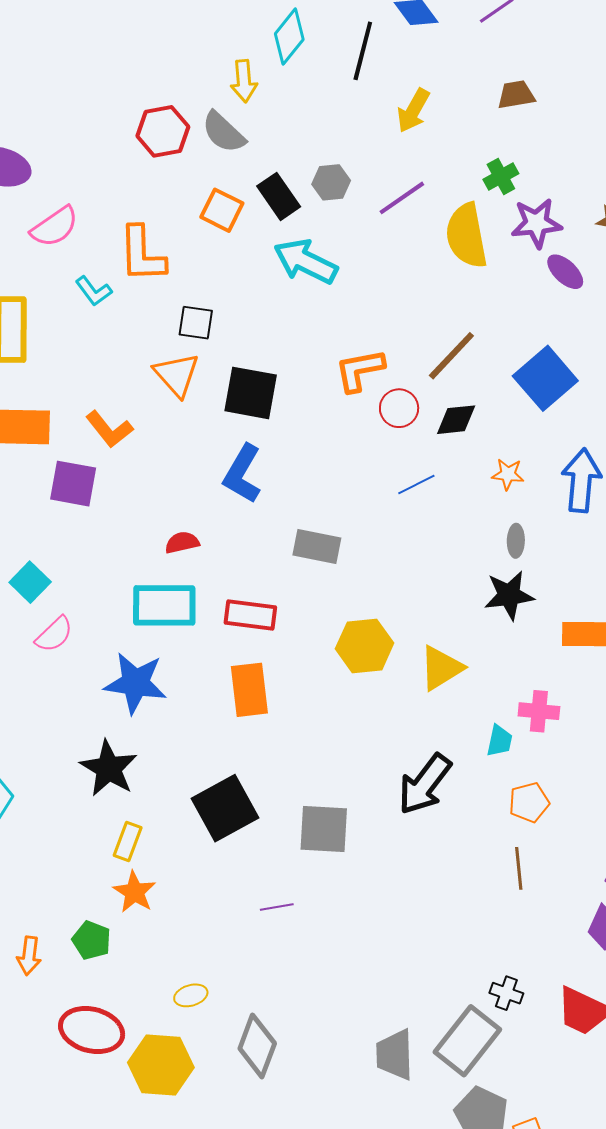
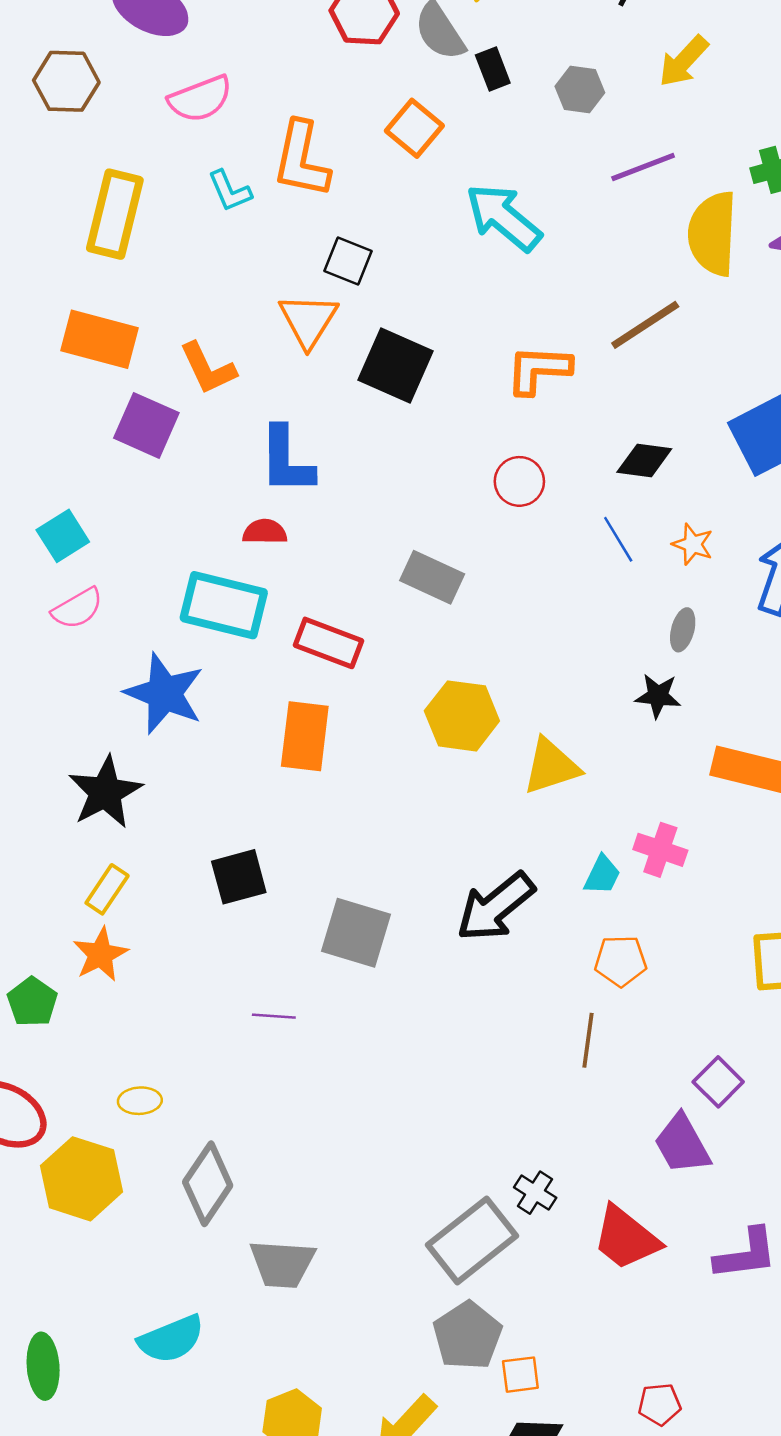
gray hexagon: (331, 182) -> (580, 90), moved
black rectangle: (279, 196) -> (493, 69), moved, size x0.7
brown line: (451, 356) -> (645, 325), moved
red circle: (399, 408) -> (519, 481), moved
blue L-shape: (242, 474) -> (286, 460), moved, turned -44
blue line: (416, 485) -> (618, 539), moved, turned 72
black star: (509, 595) -> (658, 696), size x0.7
black square: (225, 808) -> (239, 877), size x0.7
gray trapezoid: (395, 1055) -> (282, 1264), moved, turned -98

